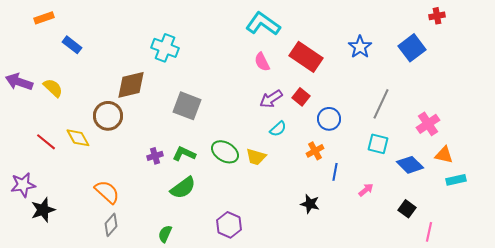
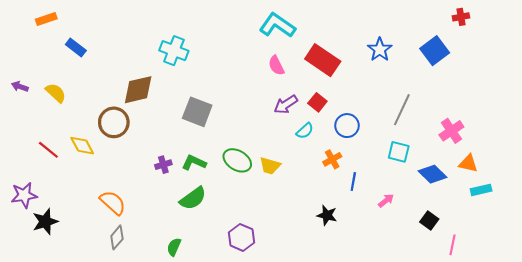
purple arrow: (19, 82) -> (20, 87), size x0.6
cyan semicircle: (278, 129) -> (305, 131), moved

